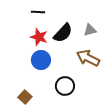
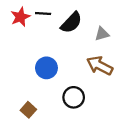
black semicircle: (63, 33) -> (71, 23), moved
red star: (39, 37) -> (20, 17), moved, turned 30

